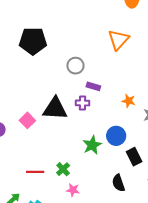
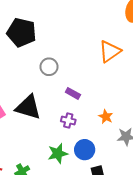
gray circle: (75, 66) -> (49, 67), moved
purple cross: (83, 103) -> (68, 121), moved

